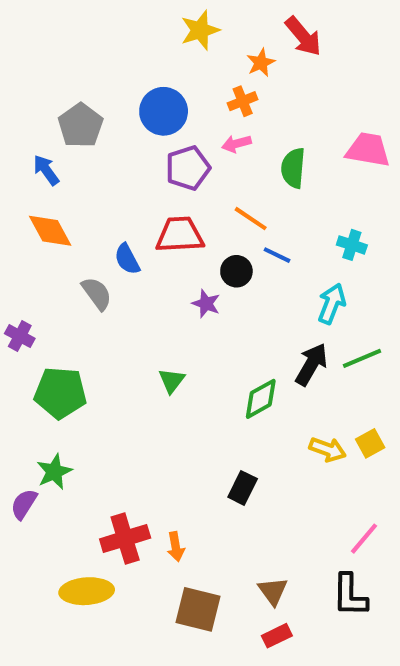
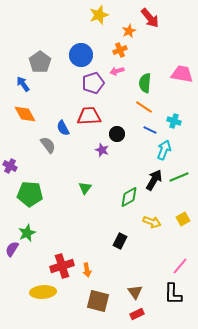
orange line: (251, 219) -> (144, 107), moved
blue line: (277, 255) -> (150, 130), moved
yellow arrow: (328, 449) -> (152, 222), moved

